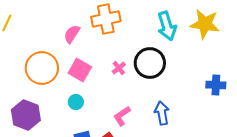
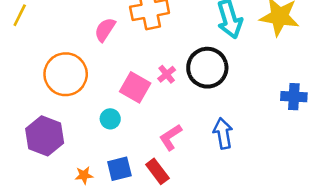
pink square: (80, 70) -> (135, 87), moved

